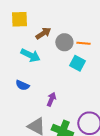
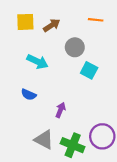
brown arrow: (43, 33) -> (52, 25), moved
orange line: (83, 43) -> (96, 20), moved

